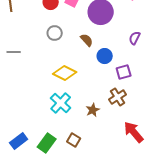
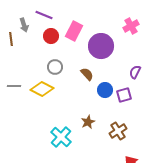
purple square: (124, 72) -> (124, 95), moved
yellow diamond: (65, 73) -> (42, 89), moved
brown star: (93, 110) -> (88, 122), moved

